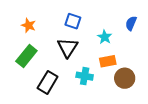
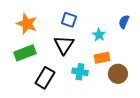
orange star: (29, 25) -> (27, 24), size x1.5
green rectangle: (26, 56) -> (25, 53), turned 30

